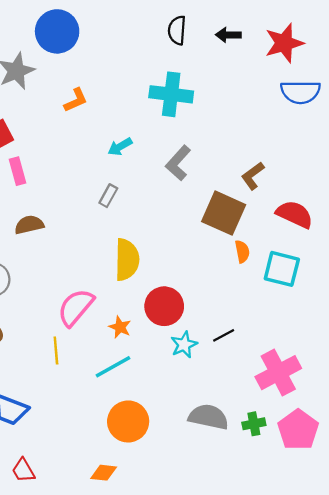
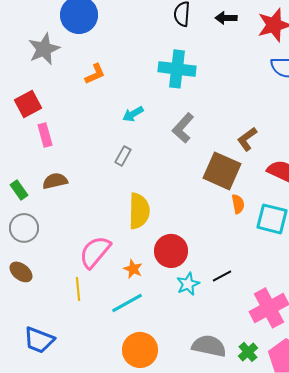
green cross: (254, 424) -> (248, 352), turned -30

